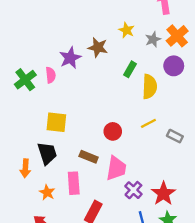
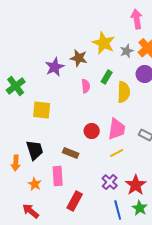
yellow star: (127, 30) -> (104, 43), size x1.6
pink semicircle: (51, 75) -> (86, 86), moved
yellow square: (56, 122) -> (42, 110), moved
yellow line: (148, 123) -> (117, 153), moved
pink trapezoid: (116, 168) -> (117, 129), moved

